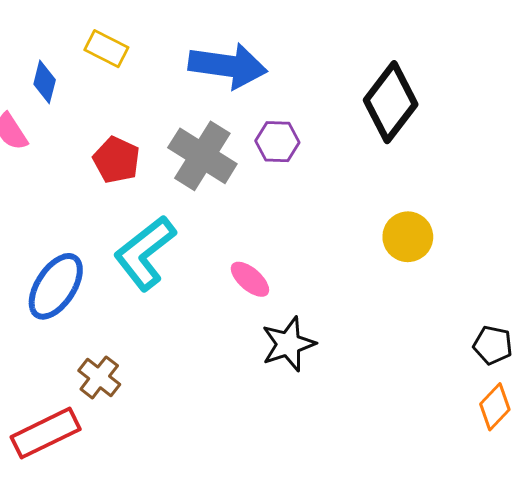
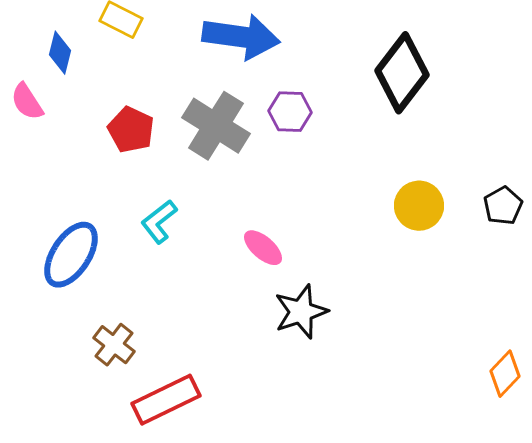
cyan L-shape: (145, 253) -> (159, 222), size x0.6
black pentagon: (493, 345) -> (503, 206), moved, turned 30
red rectangle: (46, 433) -> (166, 400), moved

